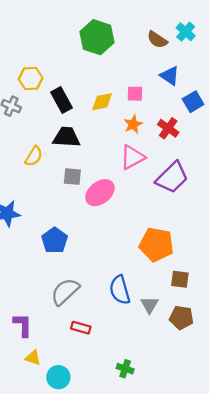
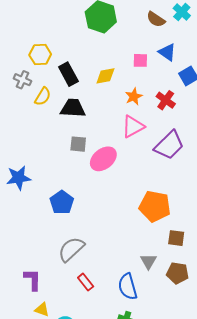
pink square: (135, 94) -> (140, 60), moved
yellow semicircle: (34, 156) -> (43, 96), moved
blue semicircle: (120, 290) -> (128, 287), moved
red rectangle: (81, 328) -> (86, 282), turned 36

